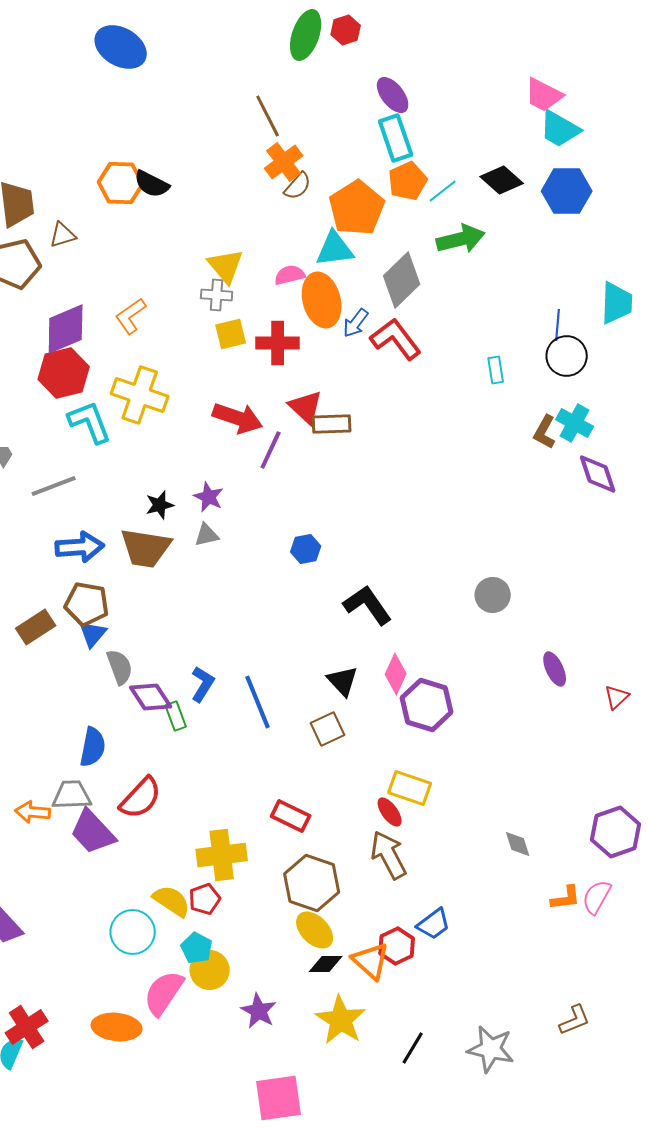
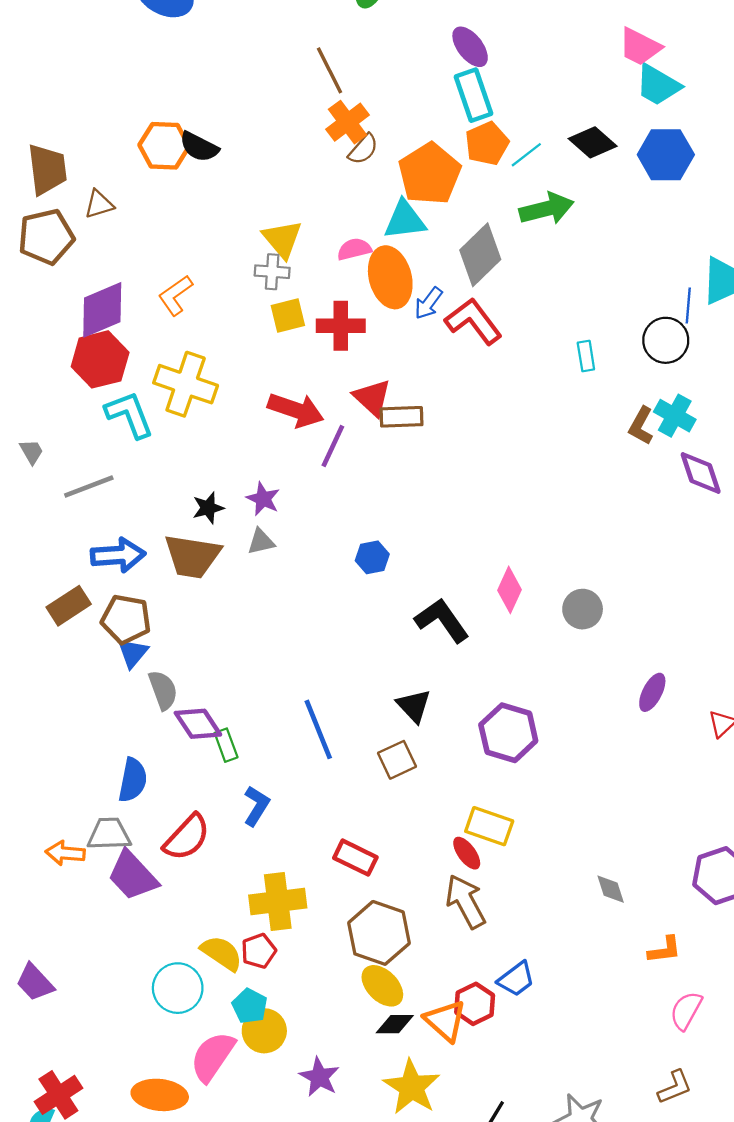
blue line: (558, 325) -> (688, 305), moved
brown rectangle: (36, 627) -> (69, 606), moved
purple ellipse: (555, 669) -> (652, 692), turned 52
pink diamond: (396, 674) -> (509, 590), moved
blue L-shape: (203, 684) -> (256, 806), moved
pink semicircle: (597, 897) -> (686, 1011), moved

